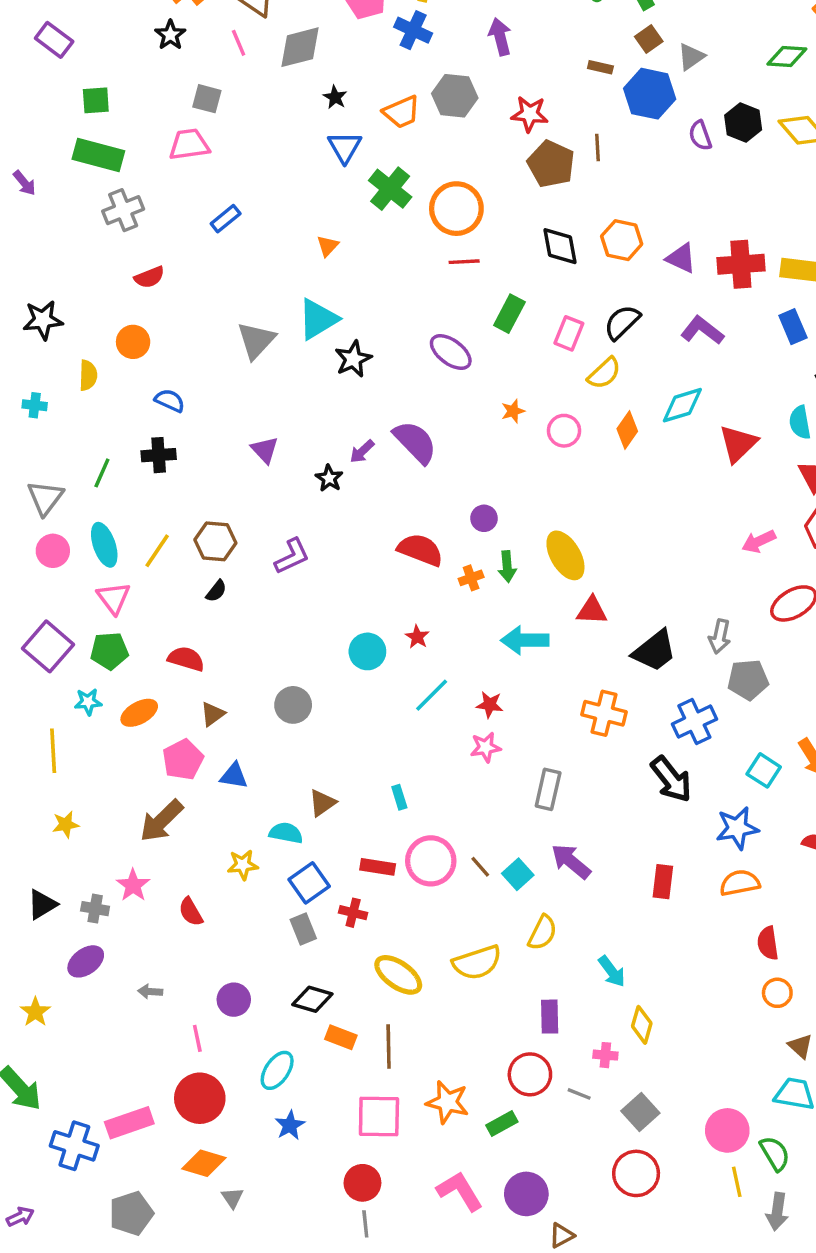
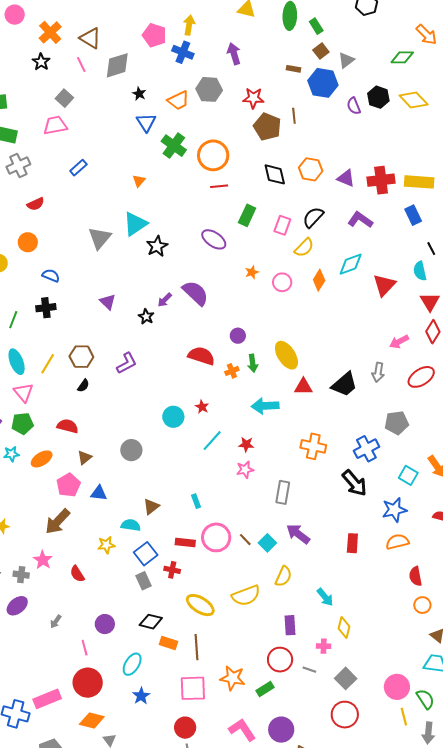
gray square: (207, 99) -> (64, 98), turned 30
gray arrow: (720, 636) -> (378, 372), moved
black trapezoid: (655, 651) -> (344, 384), moved
gray arrow: (150, 992) -> (56, 622), turned -56

